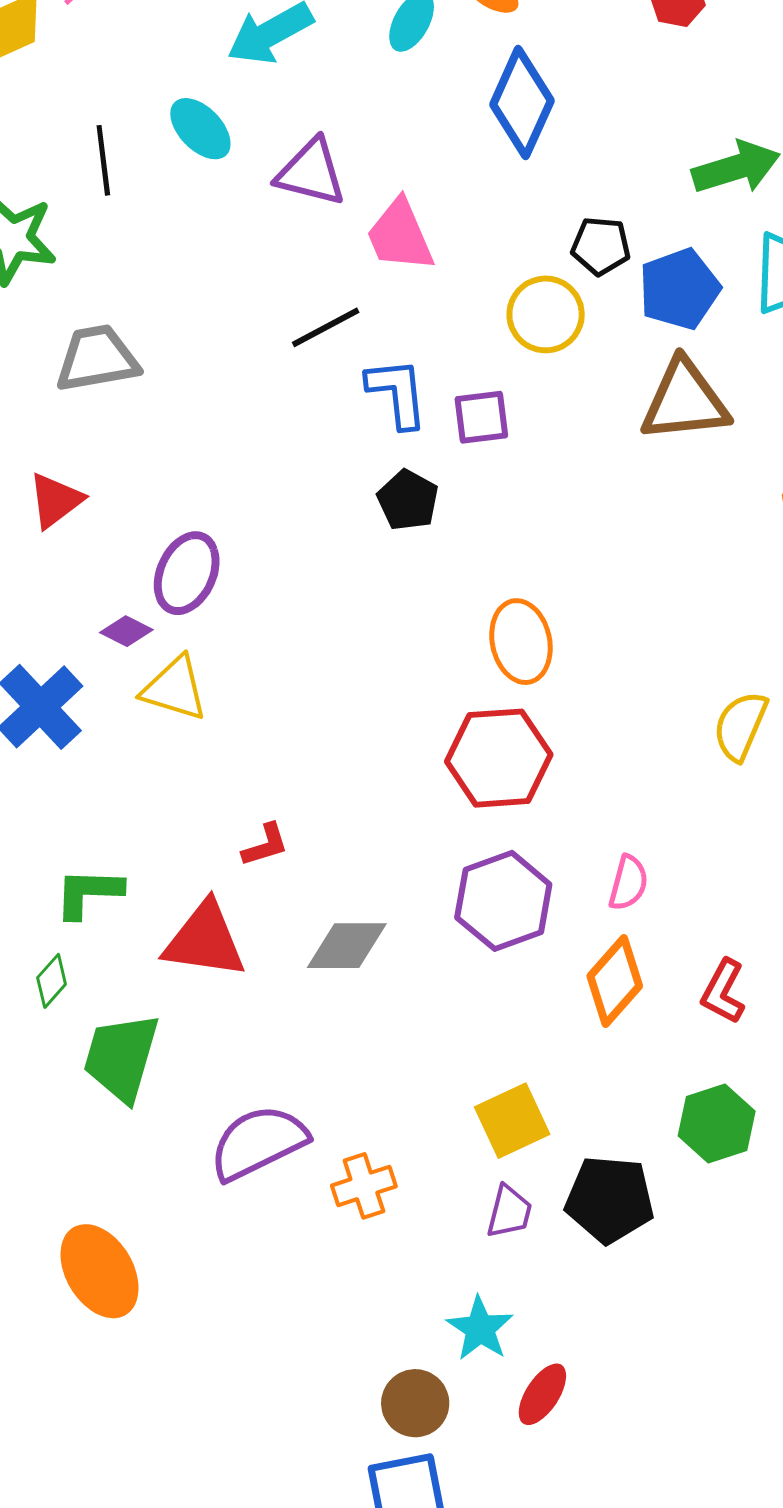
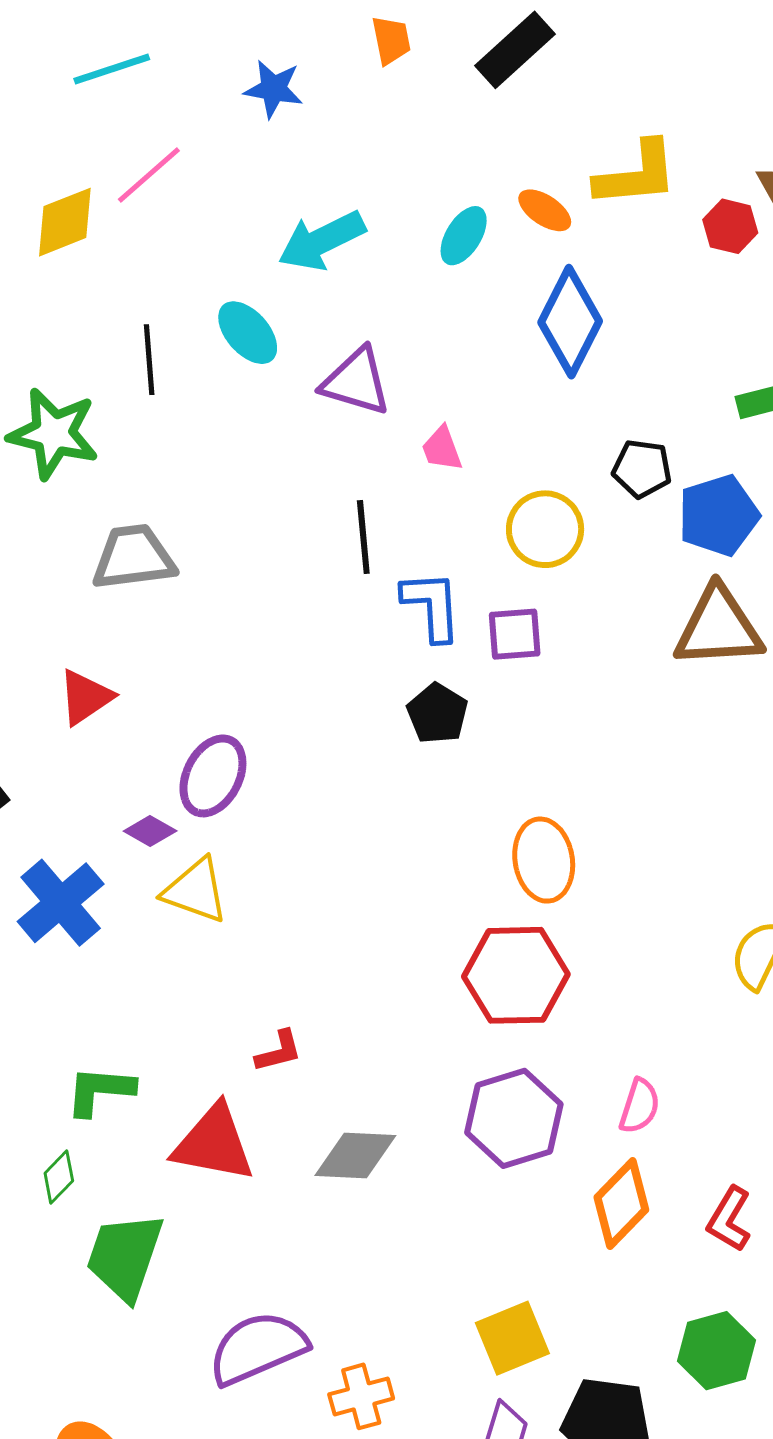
pink trapezoid: (400, 235) -> (442, 449), size x0.6
yellow circle: (546, 314) -> (545, 529), moved
black line: (326, 327) -> (363, 537), turned -70

